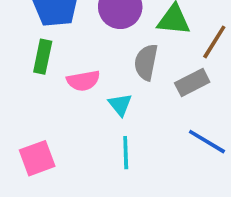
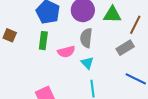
gray semicircle: (146, 62) -> (86, 38), moved

